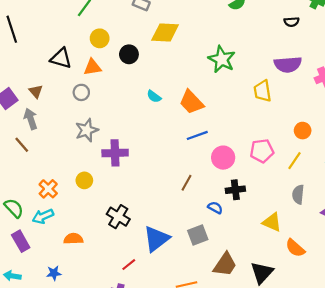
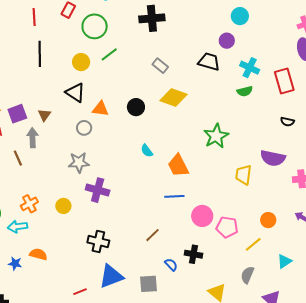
yellow circle: (100, 38) -> (81, 62), moved
pink circle: (223, 158) -> (202, 216), moved
black cross: (118, 217) -> (98, 241), moved, turned -35
blue star: (54, 273) -> (15, 263), moved

